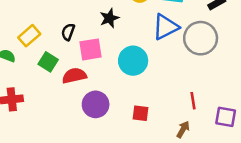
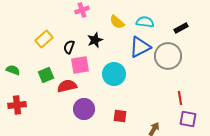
black semicircle: (68, 32) -> (69, 47), moved
yellow rectangle: (29, 36) -> (44, 39), moved
green square: (48, 62) -> (46, 75), turned 35
red line: (193, 101) -> (180, 98), moved

